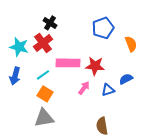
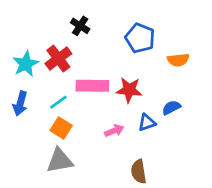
black cross: (50, 23) -> (80, 26), moved
blue pentagon: (103, 28) -> (140, 38), turned -30
orange semicircle: (131, 44) -> (178, 60), turned 105
cyan star: (19, 47) -> (26, 64), turned 30
pink arrow: (84, 88) -> (114, 131), moved, turned 32

